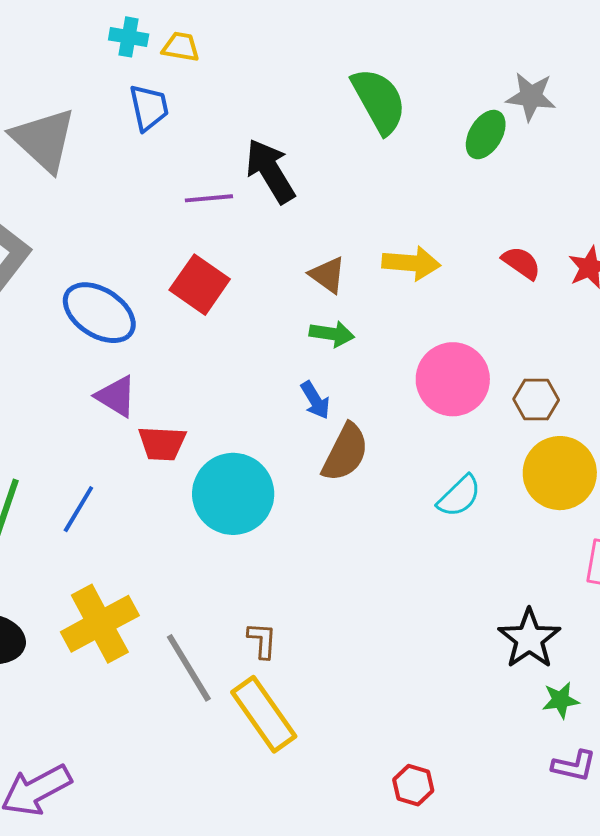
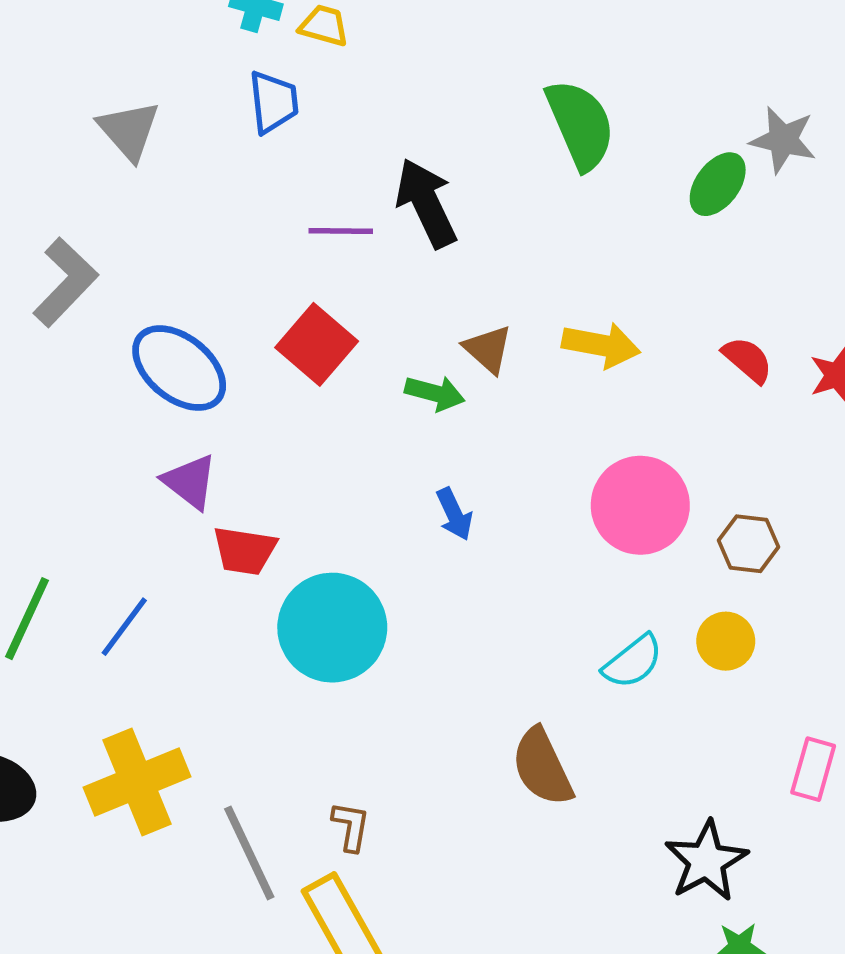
gray triangle: (44, 140) -> (129, 130), size x0.7
green arrow: (332, 334) -> (435, 393), moved
brown semicircle: (345, 453) -> (542, 767), moved, turned 122
yellow circle: (560, 473) -> (726, 641), moved, size x0.6

